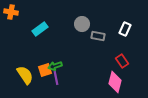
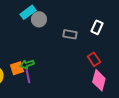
gray circle: (82, 24) -> (39, 19), moved
cyan rectangle: (40, 29) -> (28, 12), moved
pink diamond: (115, 82) -> (99, 80), moved

